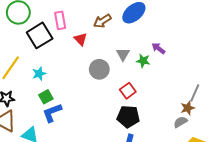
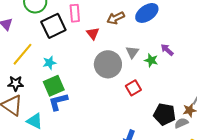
gray circle: (99, 69) -> (108, 64), size x1.4
green square: (46, 97) -> (54, 86), size x1.5
black pentagon: (128, 117) -> (165, 114), moved

